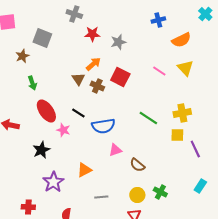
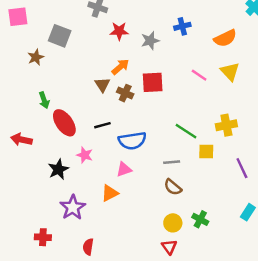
blue cross: (158, 20) -> (182, 26), moved
red square: (120, 77) -> (153, 82), turned -30
green arrow: (32, 83) -> (44, 100), moved
black line: (78, 113) -> (102, 125), turned -48
pink star: (63, 130) -> (85, 155), moved
yellow square: (177, 135) -> (206, 151), moved
pink triangle: (115, 150) -> (124, 169), moved
gray line: (101, 197) -> (172, 162), moved

